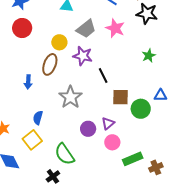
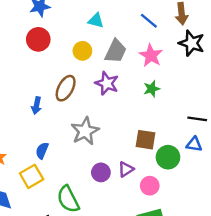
gray trapezoid: (86, 29) -> (116, 51), turned -35
yellow circle: (59, 42) -> (82, 51), moved
green star: (149, 56) -> (152, 89), moved
black line: (103, 75) -> (197, 119), moved, turned -63
pink circle: (112, 142) -> (150, 186), moved

